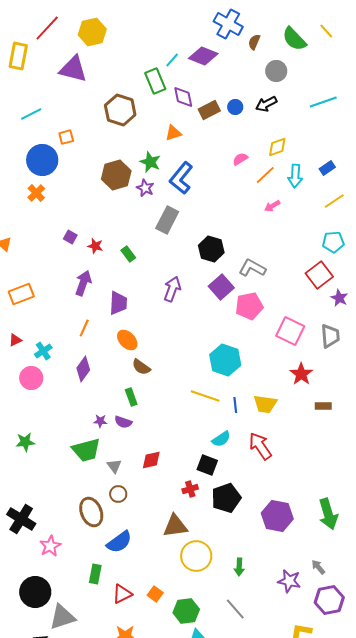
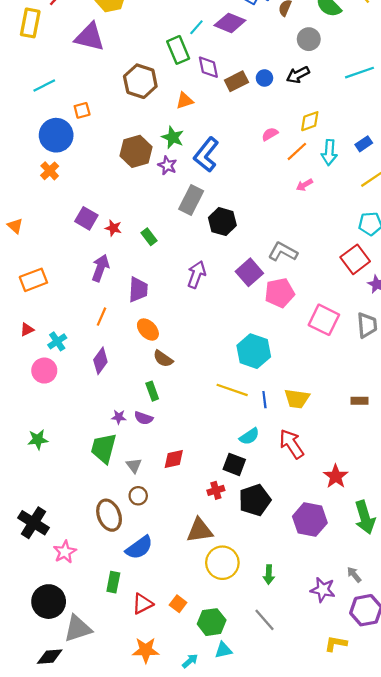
orange triangle: (173, 133) -> (185, 101), moved
purple square: (70, 237) -> (86, 218), size x1.5
black hexagon: (211, 249) -> (222, 222), moved
red star: (301, 374) -> (336, 476), moved
green trapezoid: (86, 450) -> (104, 448), turned 120

